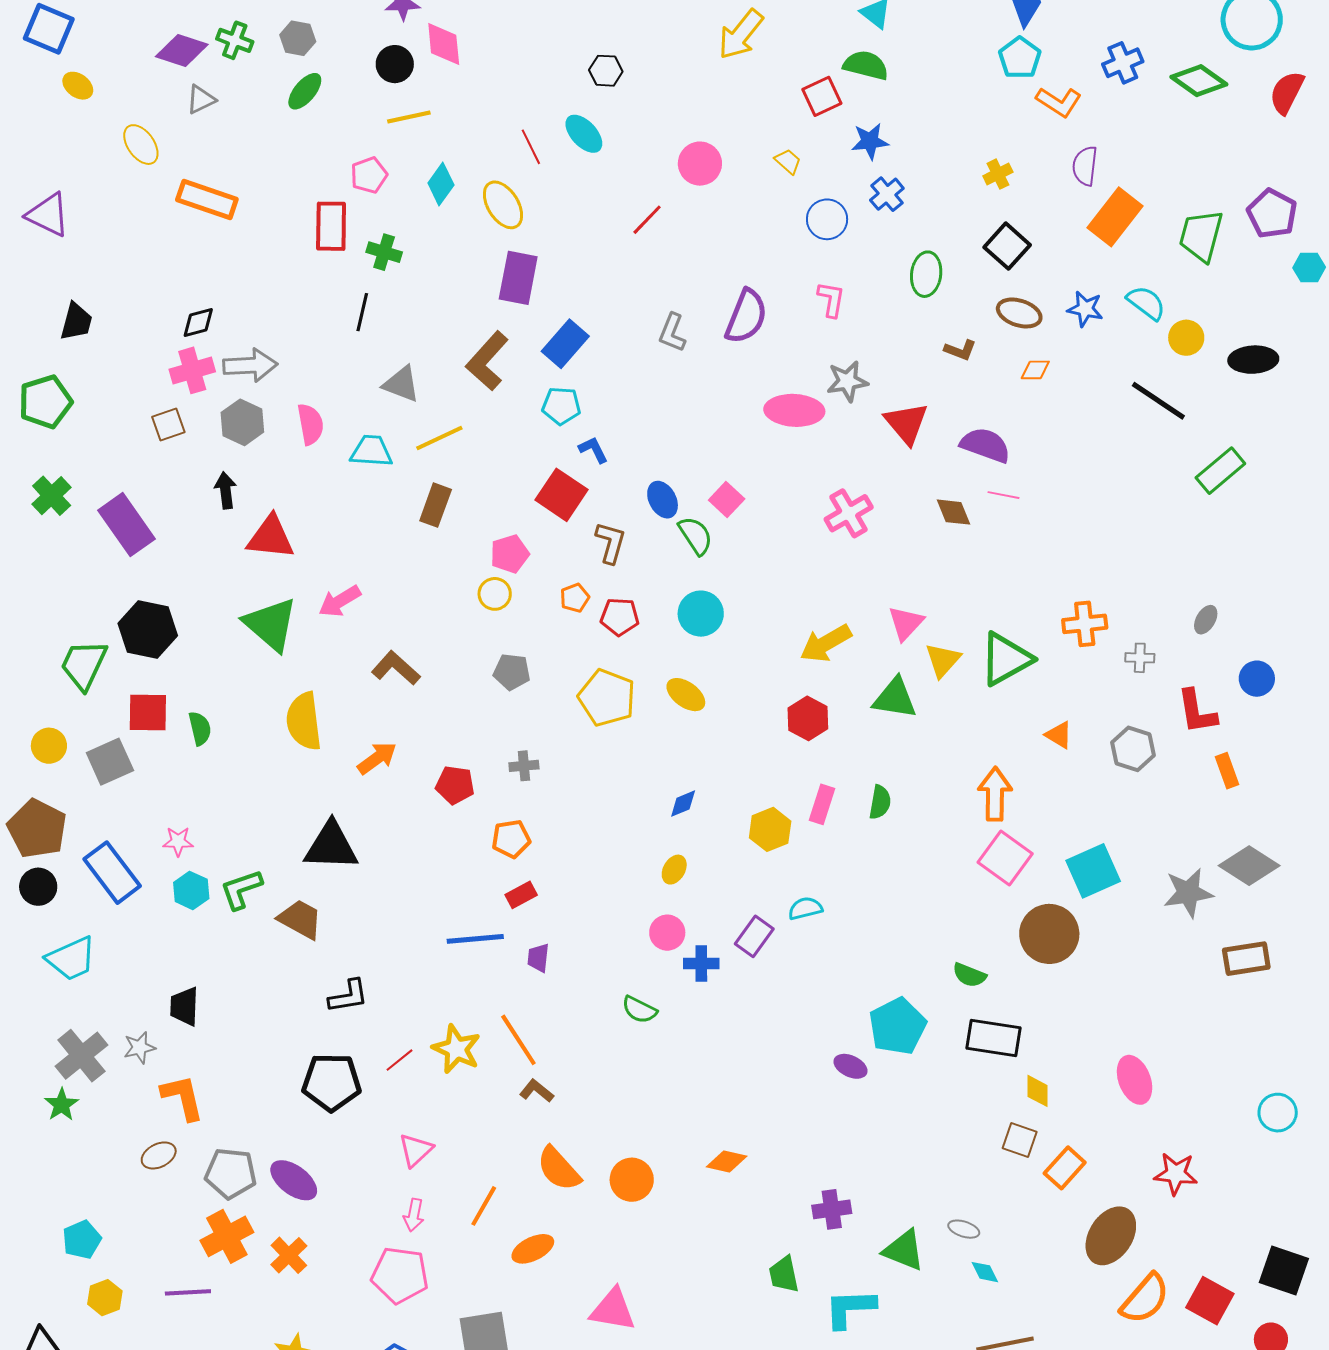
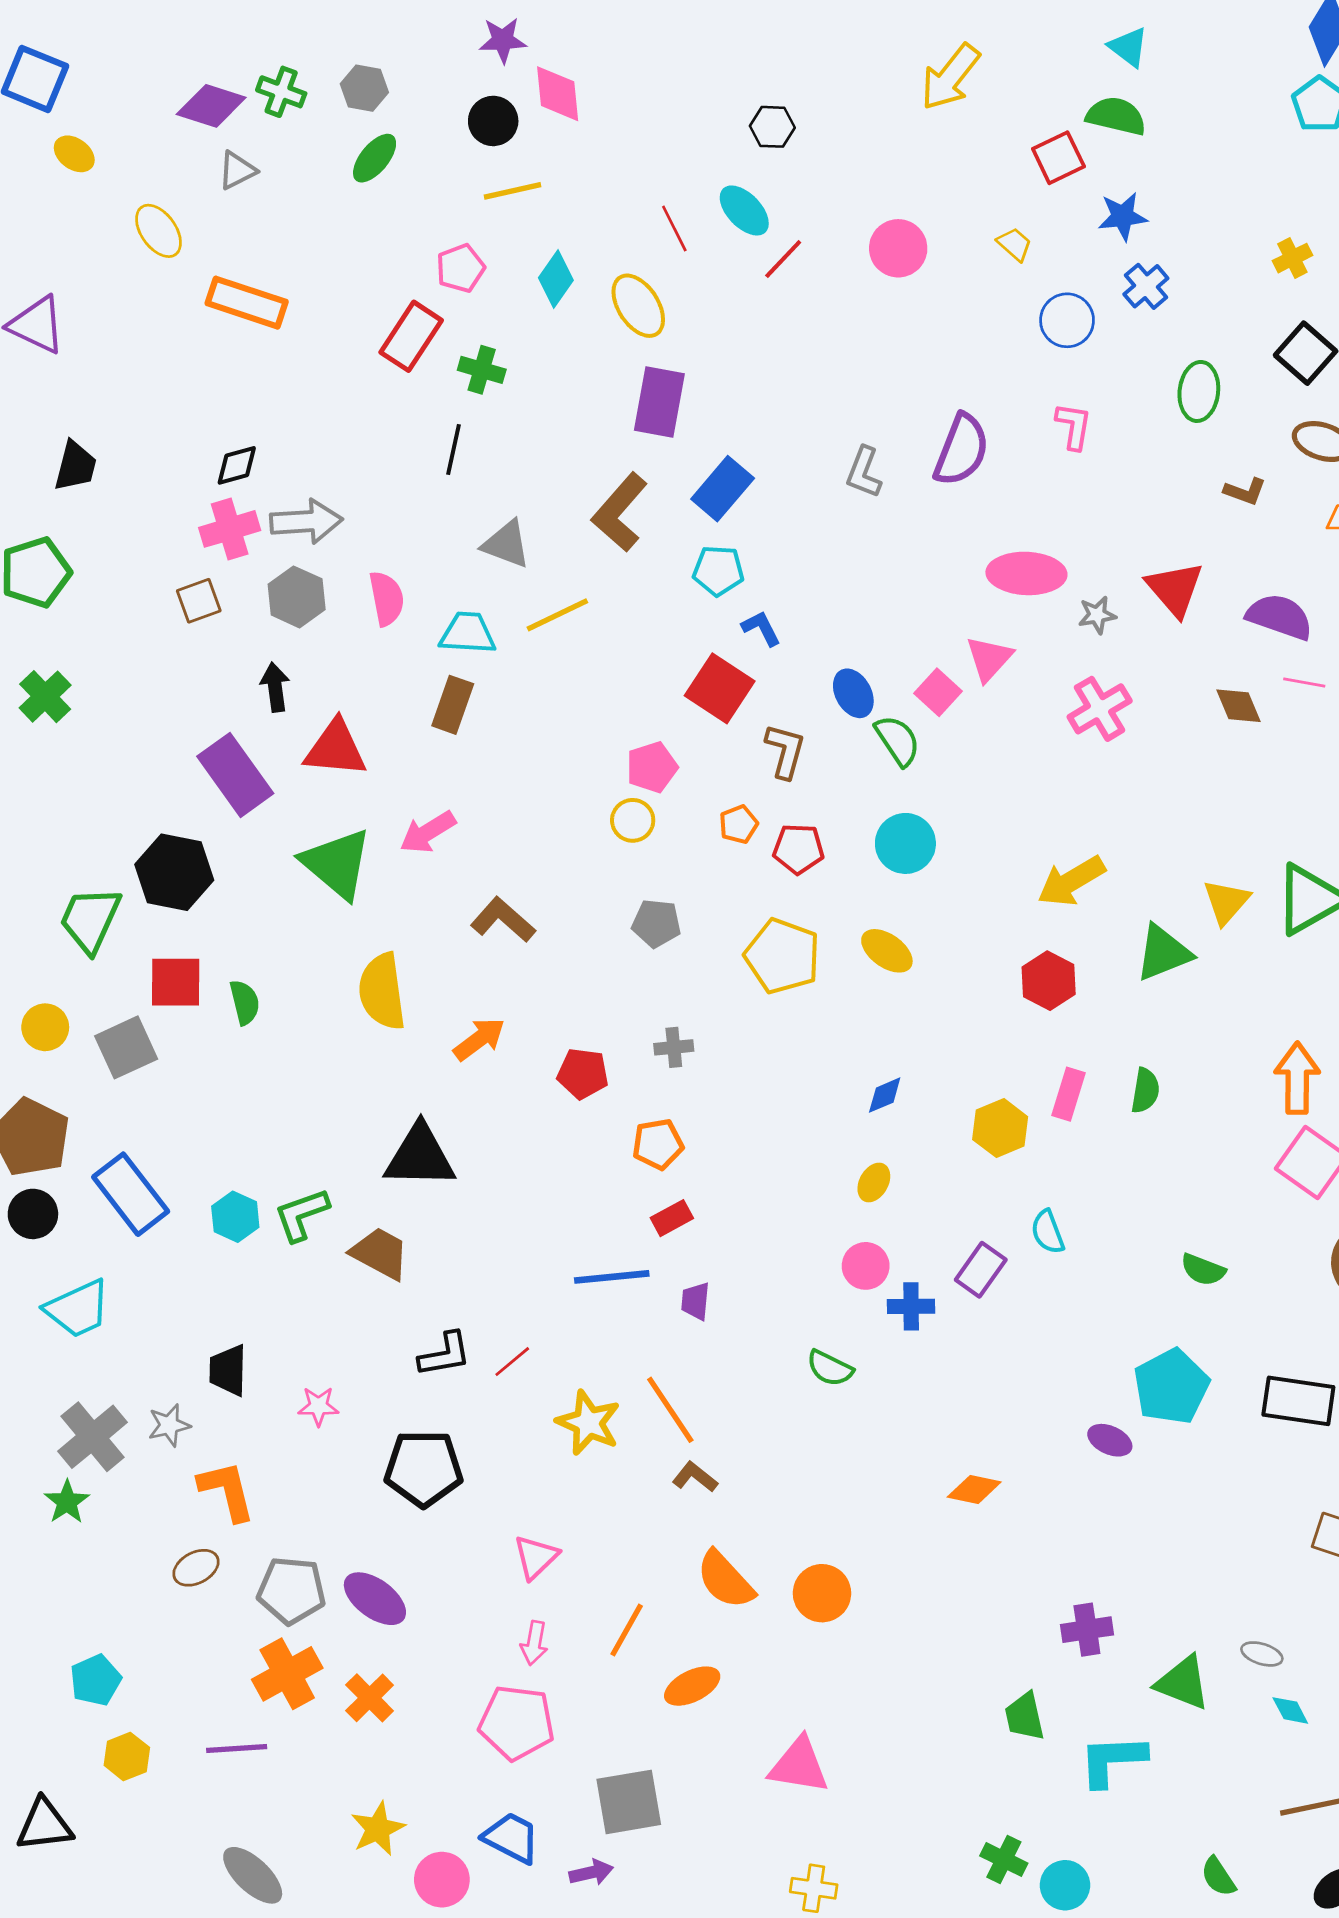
red line: (647, 220) -> (783, 259), moved
red rectangle: (331, 226) -> (411, 336), turned 33
gray star: (847, 381) -> (1097, 615), moved, size x0.7
brown rectangle: (436, 505) -> (453, 705), moved
purple rectangle: (127, 525) -> (235, 775), moved
pink triangle: (906, 623) -> (989, 659), moved
green triangle: (895, 698) -> (1163, 953), turned -30
pink star: (178, 841) -> (318, 1406), moved
cyan semicircle: (805, 908) -> (1048, 1232), turned -96
green semicircle: (969, 975) -> (1203, 1270), moved
red line: (399, 1060) -> (512, 1362), moved
orange diamond: (727, 1162) -> (974, 1489), moved

